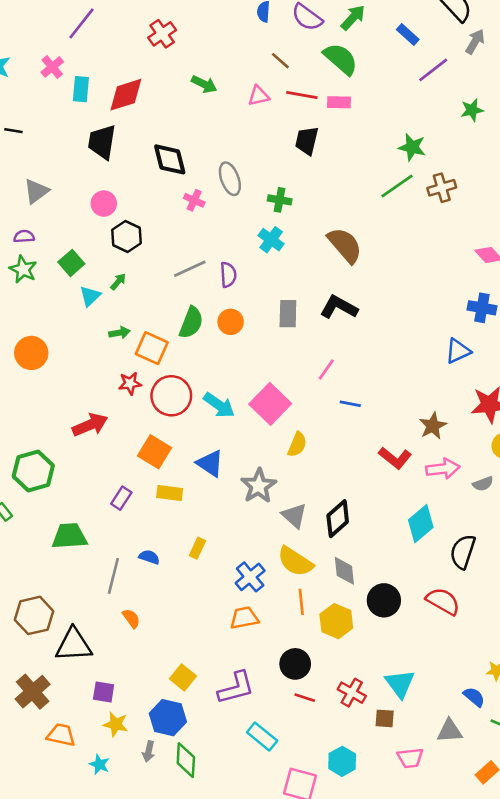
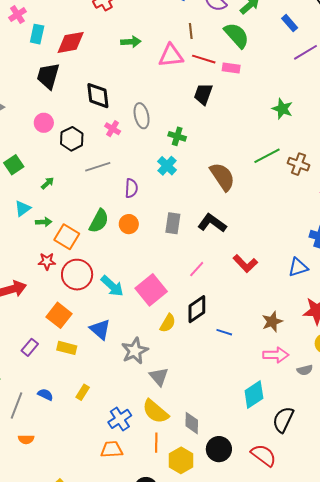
brown line: (280, 61) -> (191, 31), turned 35
green arrow: (204, 84) -> (131, 42), turned -36
pink triangle: (259, 96) -> (171, 56), size x1.5
green line: (397, 186) -> (267, 156), moved
brown cross: (442, 188) -> (298, 164), moved, turned 30
black hexagon: (126, 237) -> (72, 139), moved
gray line: (190, 269) -> (98, 167), moved
cyan triangle: (90, 296) -> (23, 208), moved
blue line: (350, 404) -> (224, 332), moved
red L-shape: (395, 458) -> (245, 264), moved
black diamond: (338, 519) -> (197, 309), moved
orange semicircle: (131, 618) -> (26, 439), turned 119

